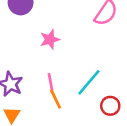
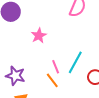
pink line: (50, 82) -> (56, 67), moved

